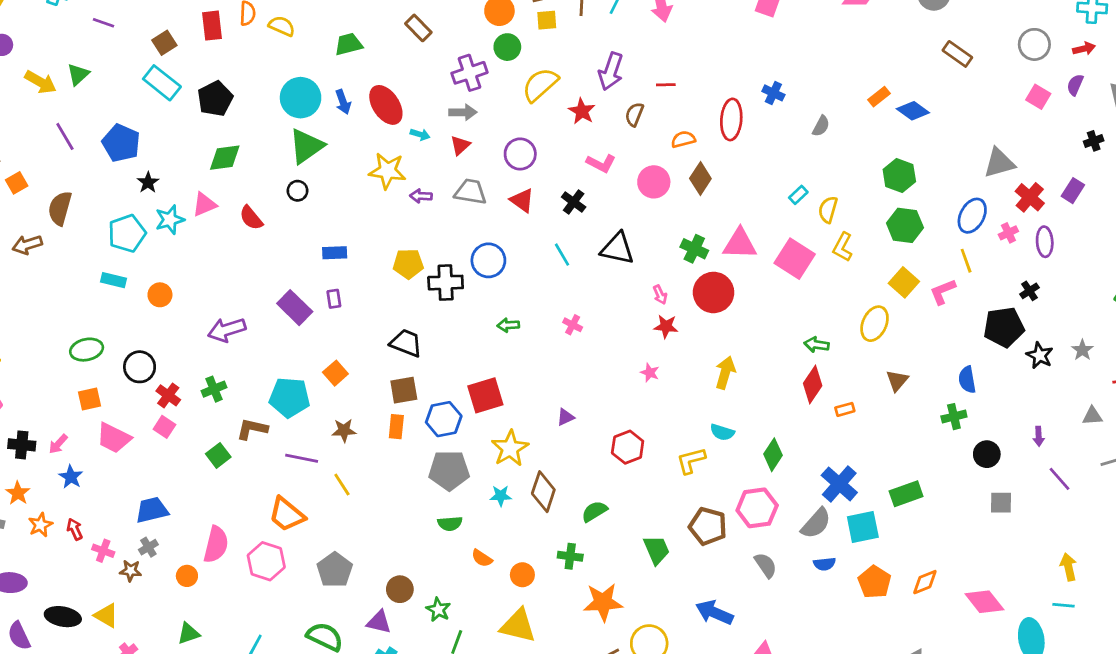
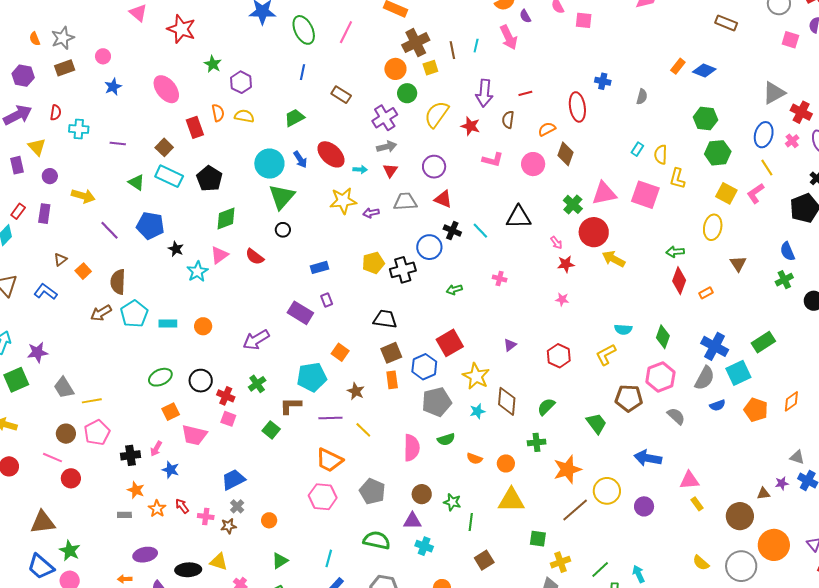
green triangle: (78, 74) -> (136, 182), moved, turned -30
black cross: (574, 202) -> (452, 231), moved
cyan pentagon: (127, 233) -> (134, 314), moved
green cross: (694, 249) -> (573, 204), turned 30
yellow arrow: (725, 373) -> (614, 259), moved, turned -65
brown star: (344, 430) -> (356, 391), turned -30
pink semicircle: (216, 544) -> (412, 448), moved

